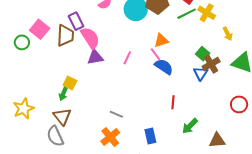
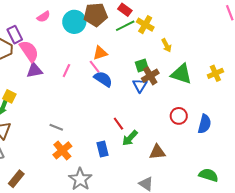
green square: (203, 54) -> (142, 65), turned 32
red line: (173, 102) -> (118, 124), moved, turned -40
blue rectangle: (150, 136) -> (102, 149), moved
orange cross: (110, 137) -> (62, 150), moved

